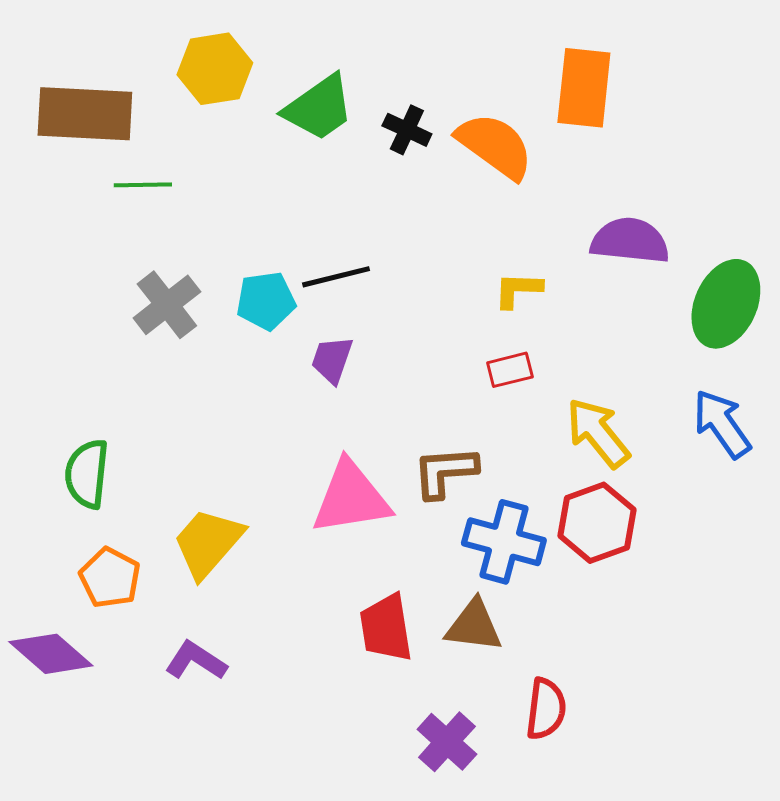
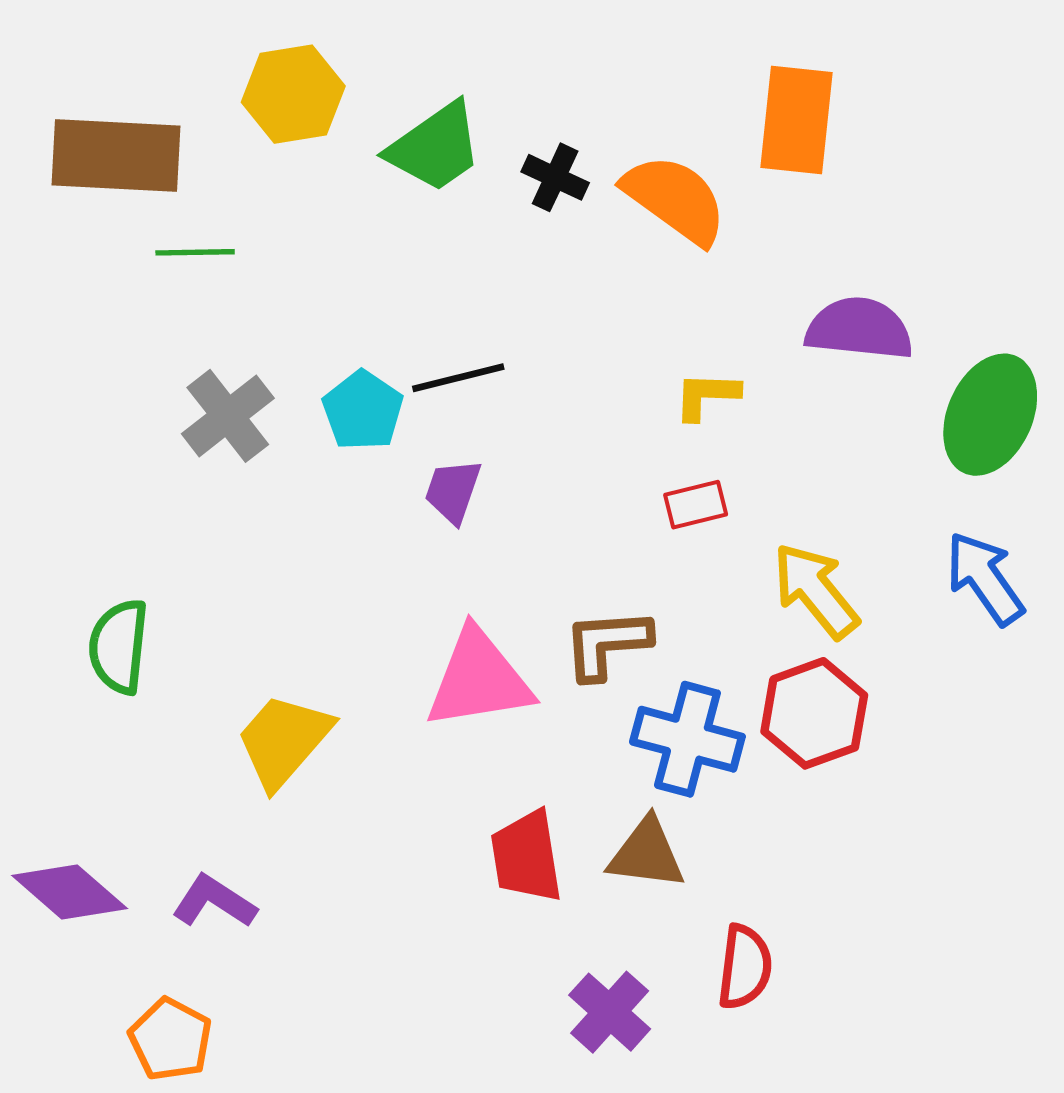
cyan pentagon: (266, 301) -> (363, 411), turned -30
orange pentagon: (110, 578) -> (170, 1039), moved
purple L-shape: (196, 661) -> (214, 902), moved

